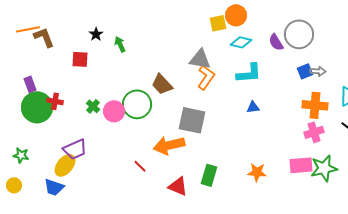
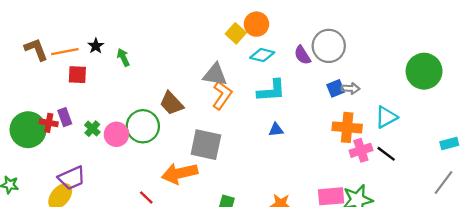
yellow square: (218, 23) -> (236, 33), turned -36
orange line: (28, 29) -> (65, 52), moved
purple rectangle: (30, 84) -> (65, 117), moved
pink cross: (314, 132) -> (361, 150), moved

